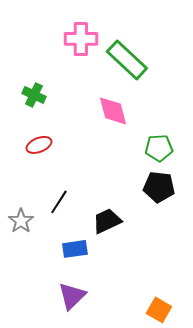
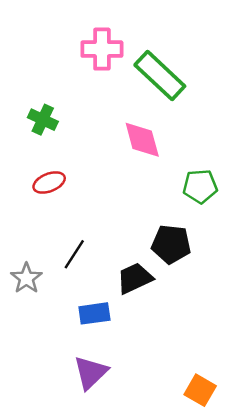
black pentagon: (159, 187) -> (171, 244), moved

